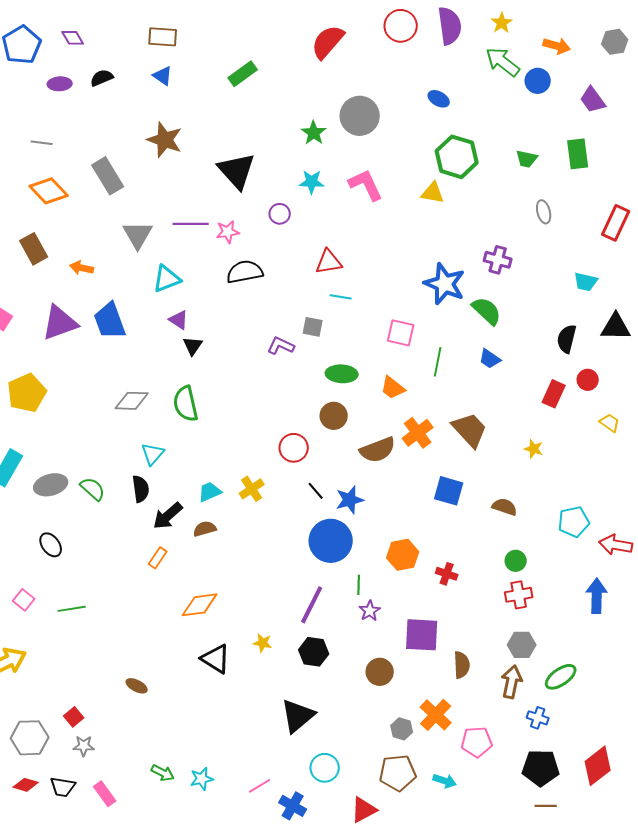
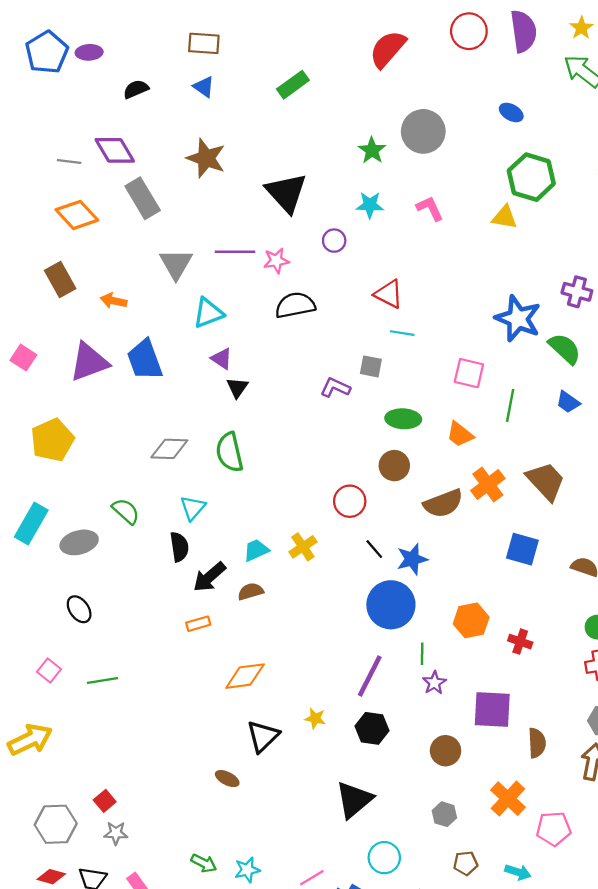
purple diamond: (73, 38) -> (115, 150), moved, size x1.6
purple ellipse: (60, 84) -> (89, 52), moved
pink L-shape: (366, 185) -> (430, 208), size x0.7
red triangle: (329, 262) -> (389, 294), turned 36
green semicircle: (93, 489) -> (126, 511), moved
orange rectangle: (158, 558) -> (198, 624), turned 40
black triangle: (216, 659) -> (263, 736), turned 44
brown ellipse: (137, 686) -> (227, 779), moved
gray hexagon: (402, 729) -> (444, 814), moved
brown pentagon: (398, 773) -> (466, 863), size x0.6

